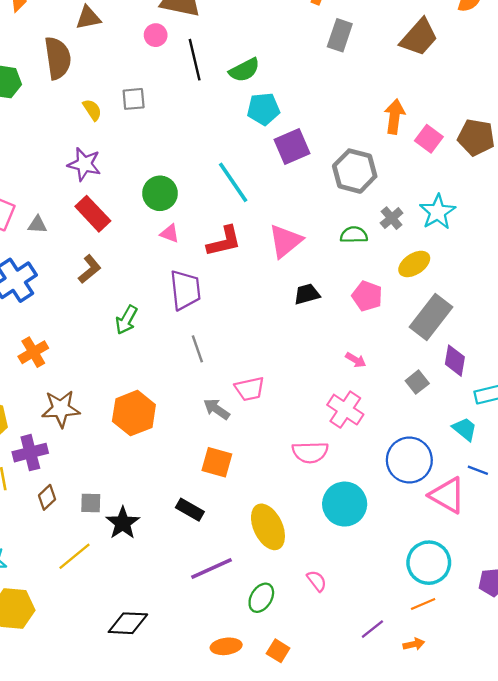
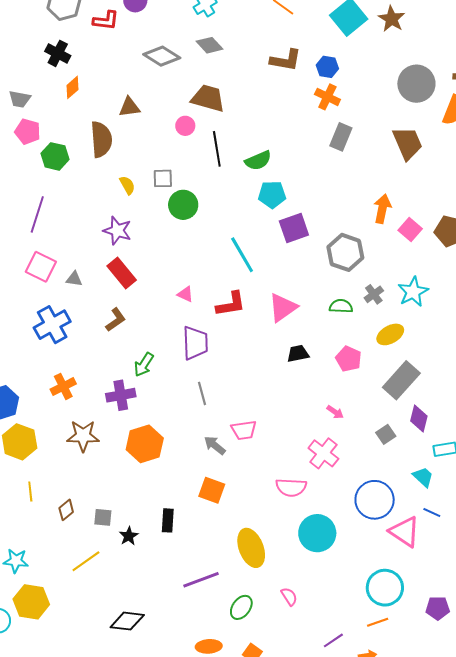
brown trapezoid: (419, 37) -> (408, 143), turned -69
green circle: (160, 193) -> (183, 205), moved
purple cross: (30, 453) -> (121, 395), moved
black rectangle: (190, 510) -> (168, 520), moved, turned 60
black star: (123, 523) -> (129, 536), size x0.7

